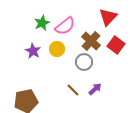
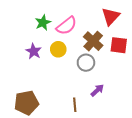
red square: (116, 45) -> (119, 45), turned -30
brown line: (73, 90) -> (75, 105), moved, turned 40

